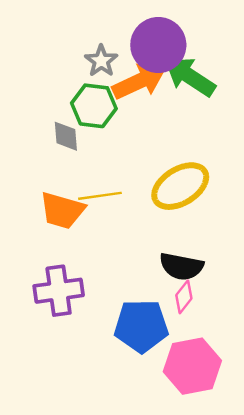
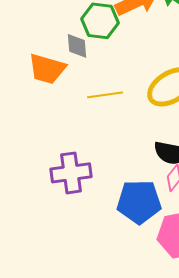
orange trapezoid: (62, 210) -> (47, 69), moved

